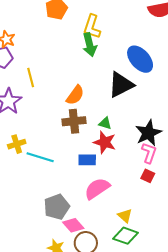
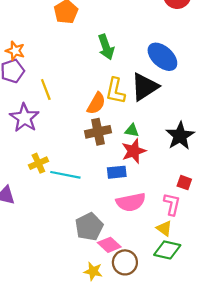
yellow L-shape: (92, 27) -> (115, 91), moved
red star: (105, 142) -> (134, 151), turned -30
pink L-shape: (149, 153) -> (172, 204), moved
pink semicircle: (97, 189) -> (131, 202), turned -152

